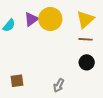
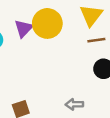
gray arrow: (59, 85) -> (74, 104), turned 72

